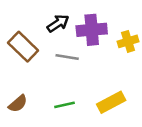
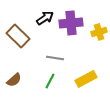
gray line: (67, 57) -> (55, 58), moved
green line: (65, 105) -> (50, 81), turned -49

